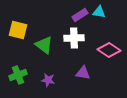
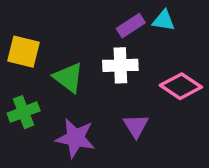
purple triangle: (83, 73) -> (136, 126), turned 49
green cross: (18, 75) -> (24, 112), moved
purple star: (48, 80) -> (75, 138), size x1.6

